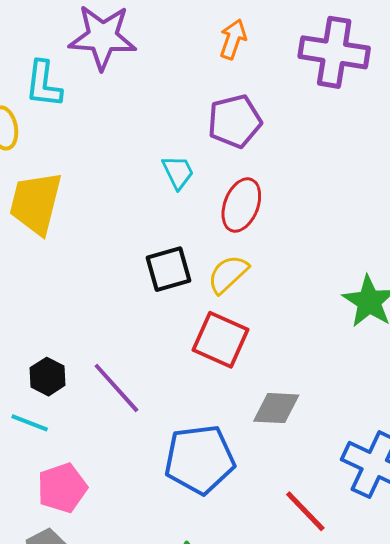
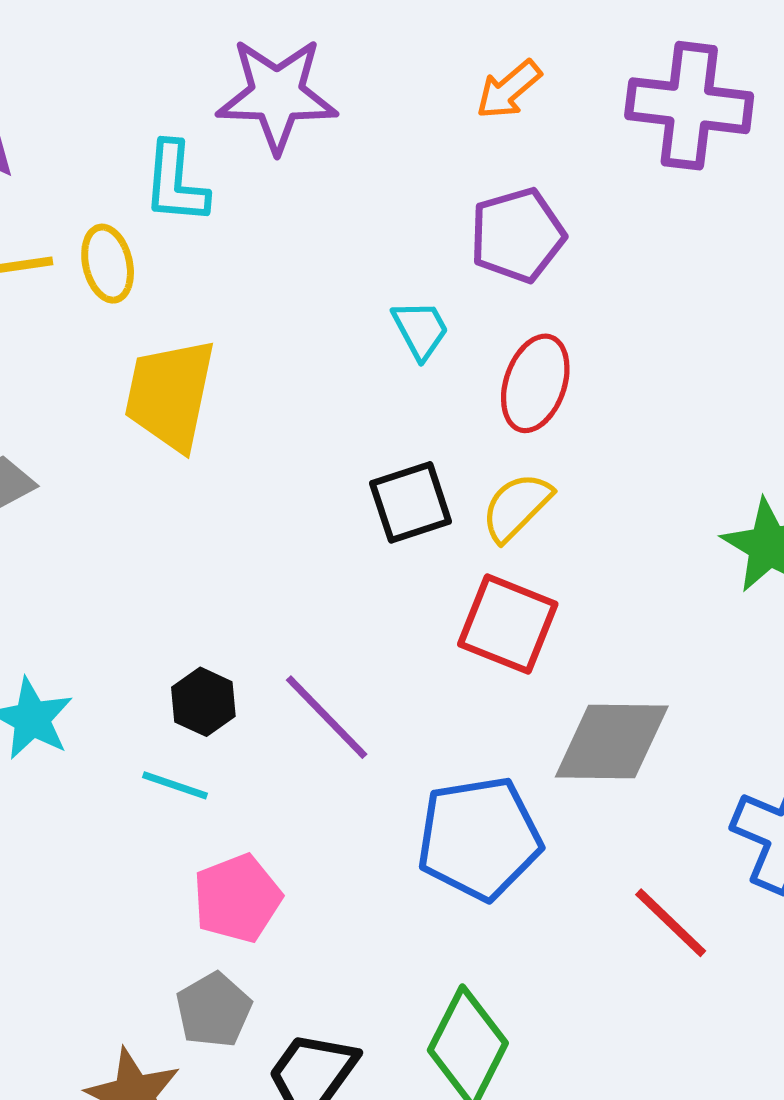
orange arrow: (233, 39) -> (509, 90), turned -147
gray diamond: (276, 408) -> (612, 741), size x1.4

